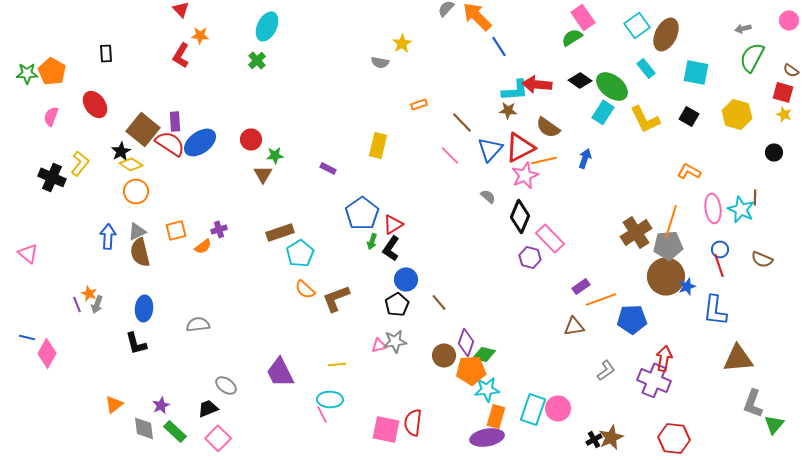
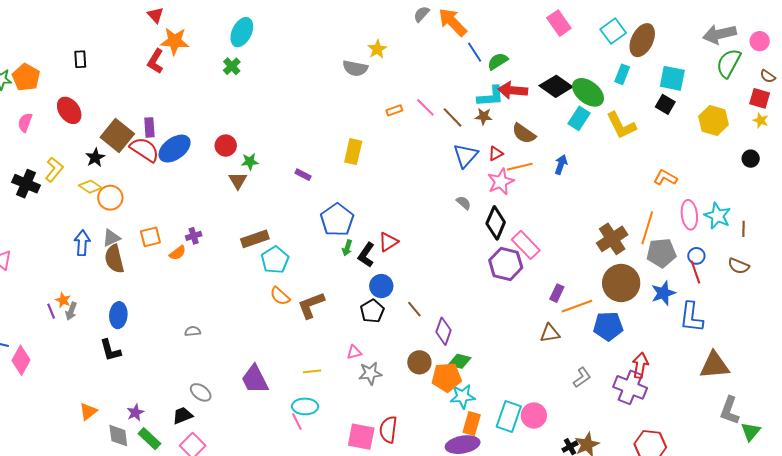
pink circle: (789, 20) -> (760, 41), moved
gray arrow: (743, 28) -> (719, 34), size x2.0
orange star: (200, 35) -> (175, 41), size x1.6
green semicircle: (572, 37) -> (498, 61), moved
gray semicircle: (380, 62) -> (355, 68), size x1.4
cyan rectangle: (646, 68) -> (622, 74), turned 60
black diamond: (580, 80) -> (556, 86), size x1.4
black square: (689, 116) -> (665, 104), moved
brown line: (462, 122) -> (453, 117), moved
red triangle: (520, 147) -> (496, 154), size x0.5
pink line: (450, 155) -> (425, 107), moved
yellow diamond: (131, 164) -> (90, 187), moved
brown line: (755, 197) -> (744, 229), moved
red triangle: (393, 224) -> (388, 242), moved
gray pentagon: (668, 245) -> (661, 253), moved
purple hexagon: (530, 257) -> (506, 264), size x1.5
brown circle: (666, 276) -> (621, 283), moved
purple rectangle: (581, 286) -> (557, 293), turned -30
blue star: (687, 286) -> (663, 293), size x1.4
gray semicircle: (198, 324) -> (193, 331), moved, size x0.7
gray star: (395, 341) -> (370, 373), moved
purple diamond: (466, 342) -> (444, 331), moved

